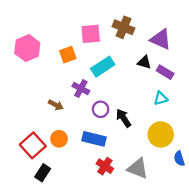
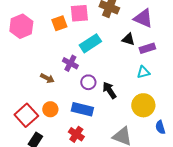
orange square: (68, 55) -> (59, 23), moved
purple rectangle: (165, 72) -> (147, 48), turned -49
red cross: (105, 166) -> (76, 134), moved

